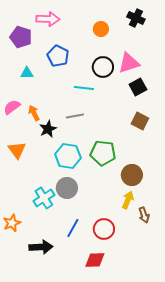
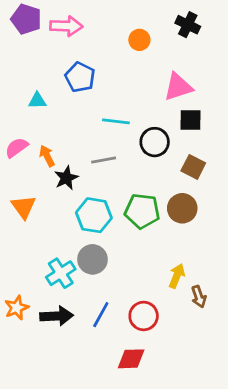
purple pentagon: (21, 37) -> (26, 19), moved
black circle: (103, 67) -> (155, 142), moved
black square: (138, 87) -> (191, 120), turned 30
brown circle: (132, 175) -> (182, 208), moved
black arrow: (41, 247) -> (57, 316), moved

